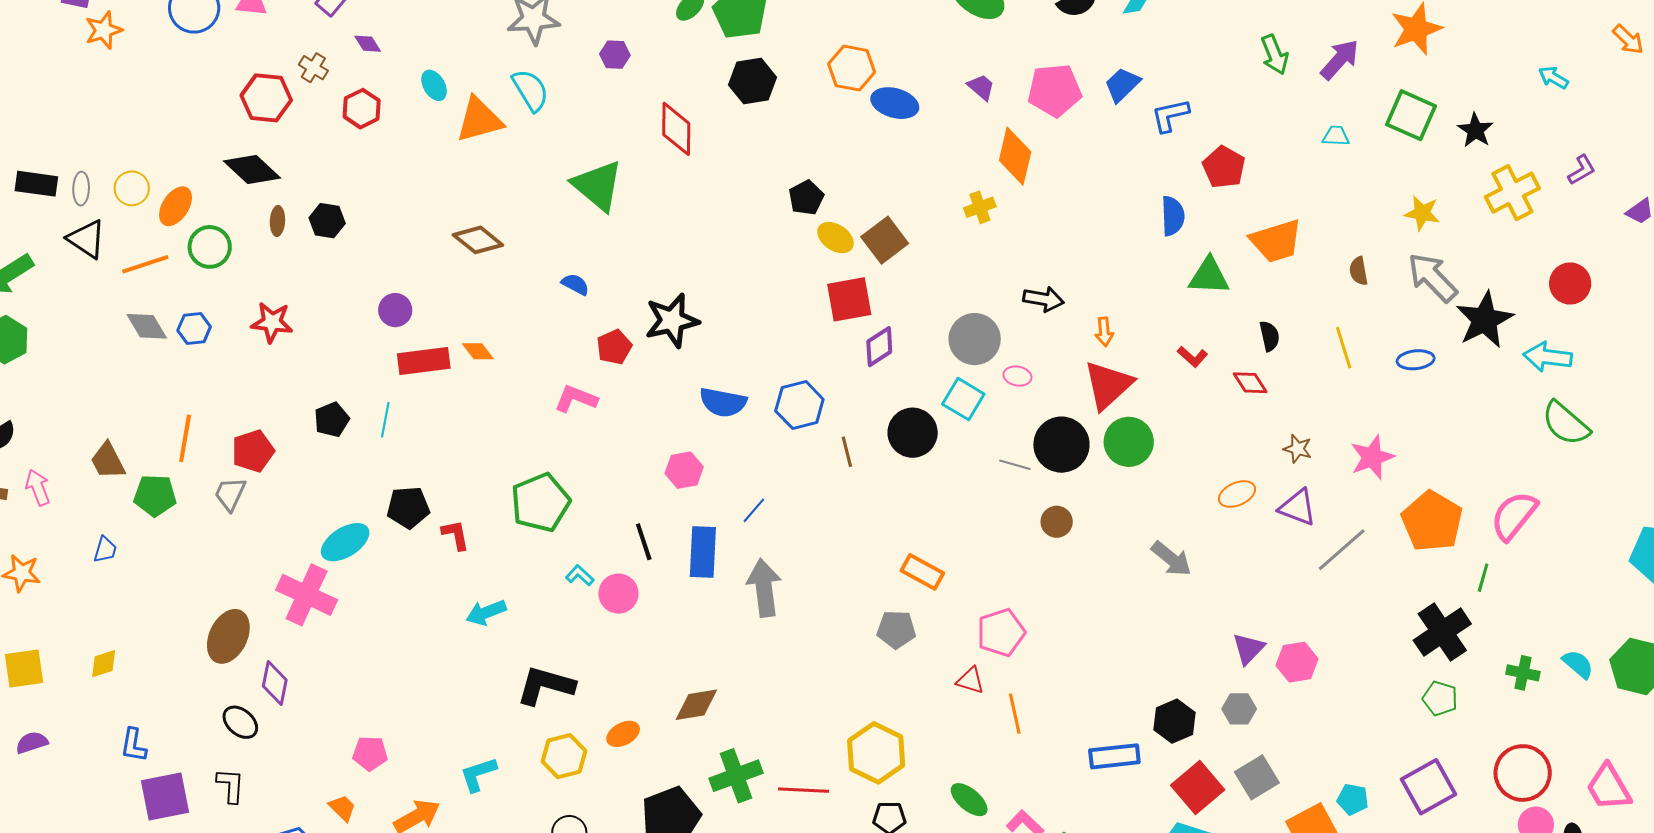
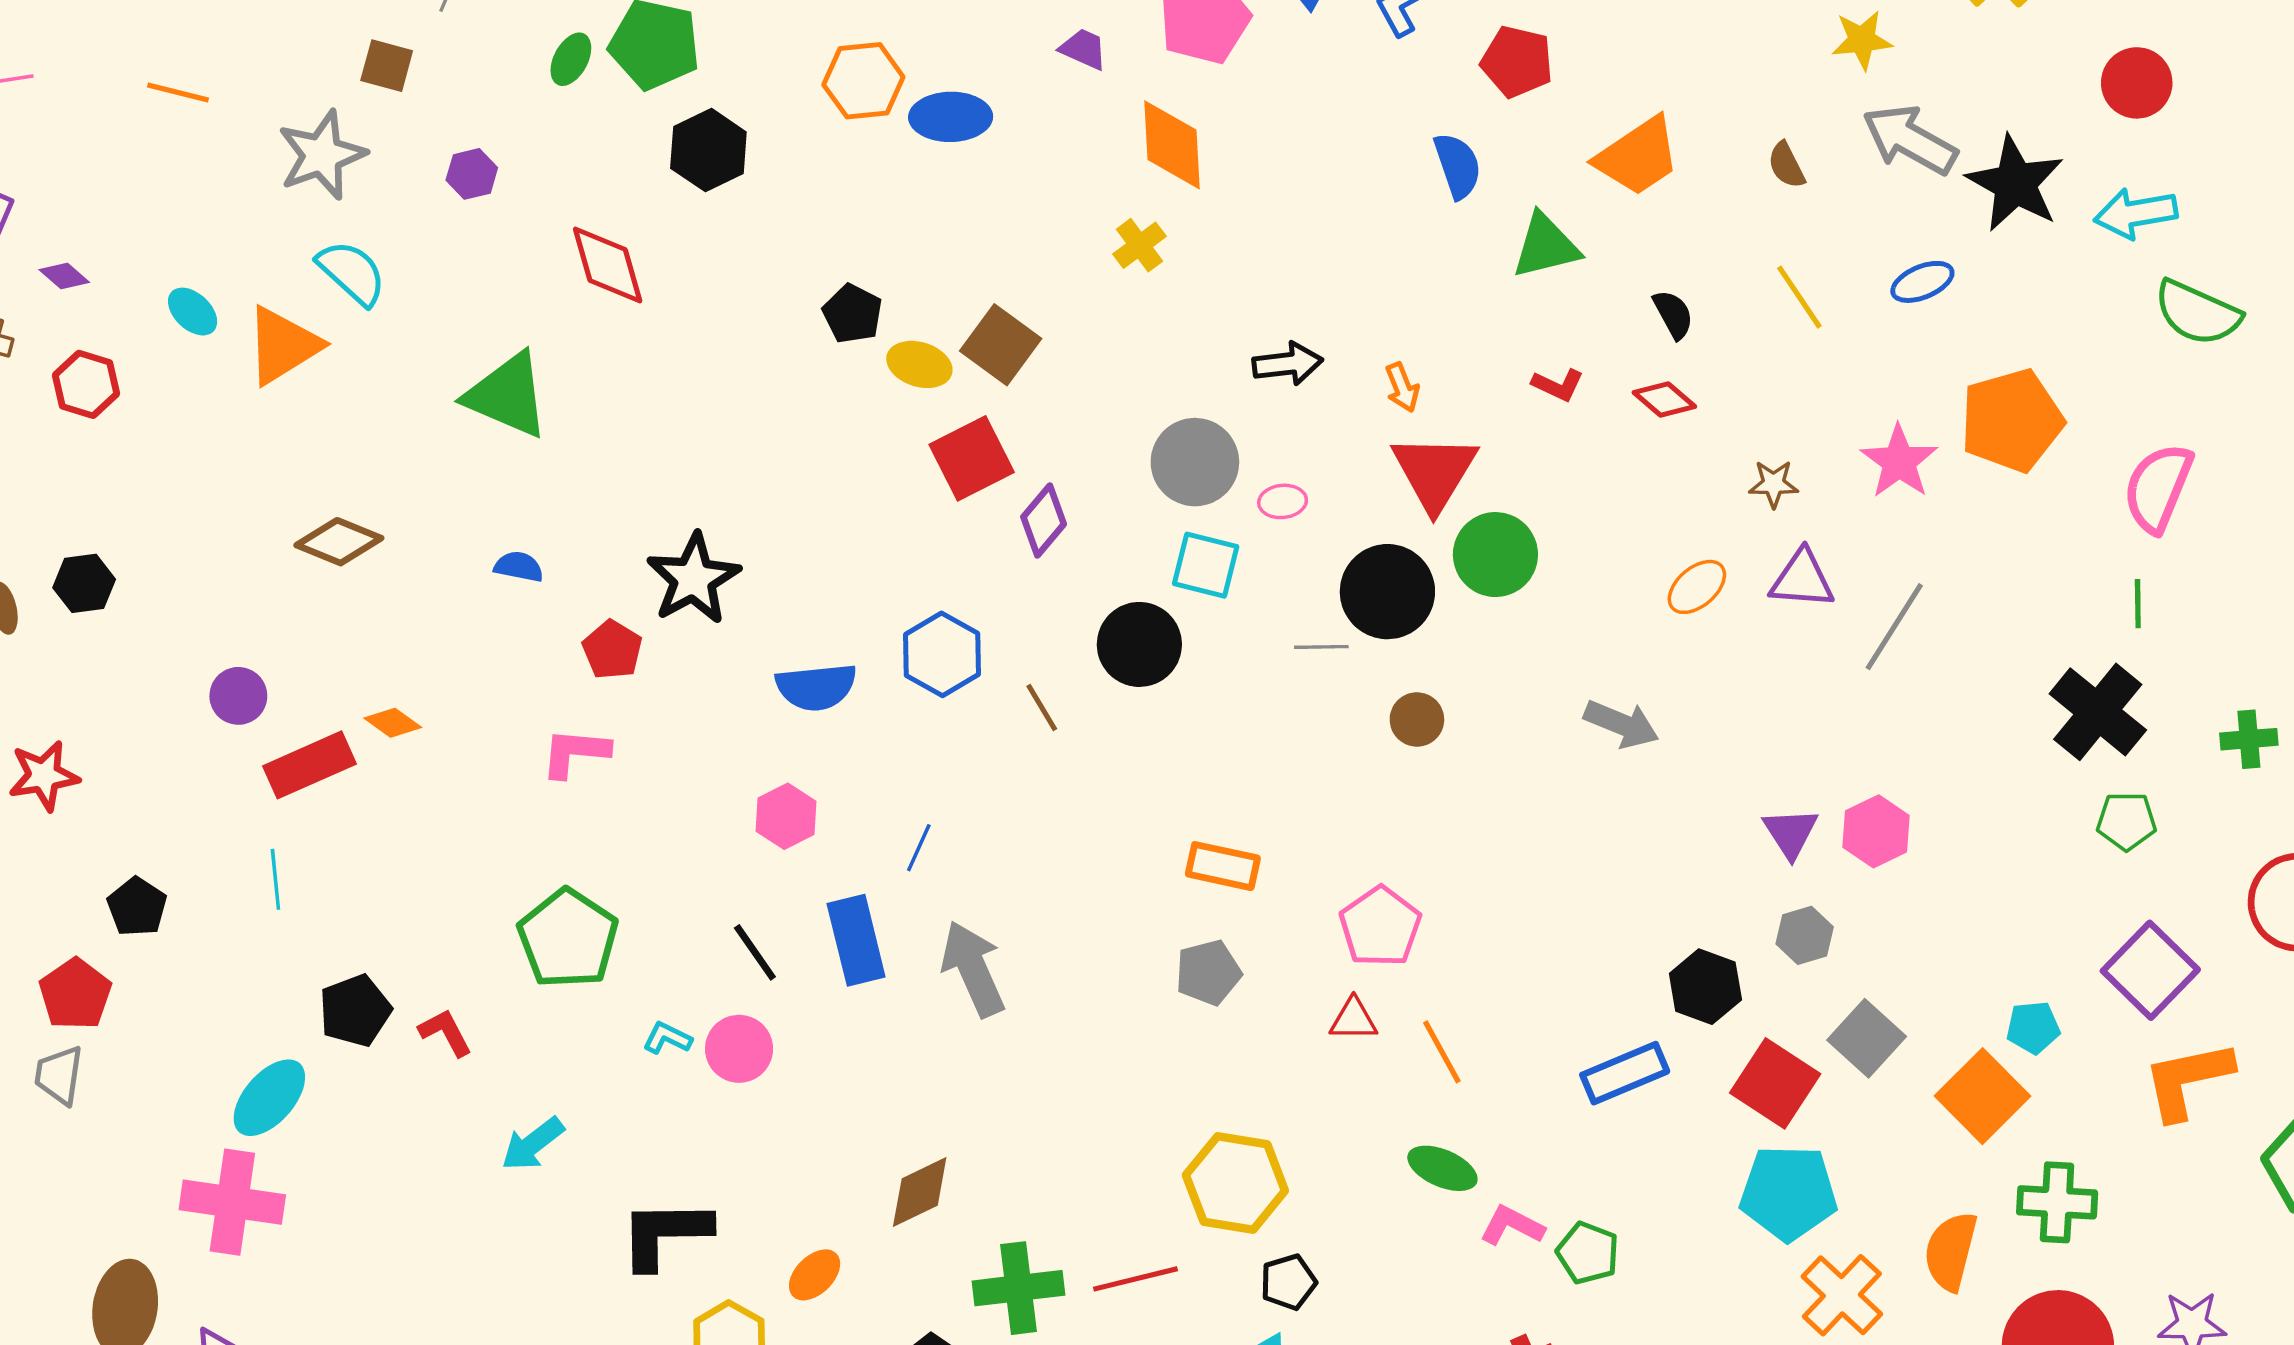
black pentagon: (332, 420) -> (137, 907), moved
orange pentagon: (1432, 521) -> (2012, 420), moved, turned -30
green cross: (736, 776) -> (1019, 1288), turned 30
green ellipse: (969, 800) -> (1442, 1168), moved

